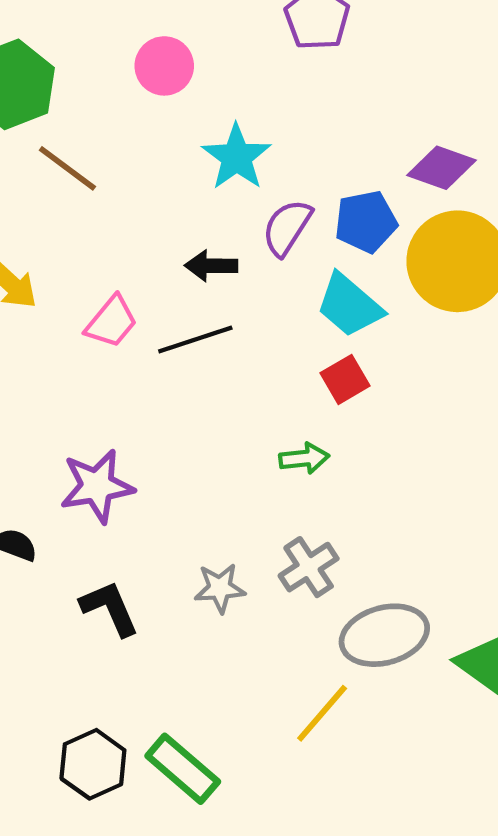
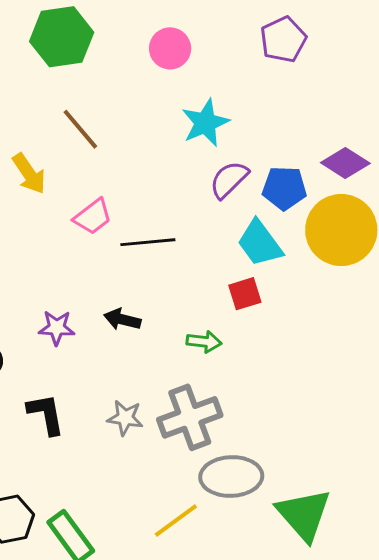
brown line: (67, 168) -> (80, 129), moved
black arrow: (211, 266) -> (122, 319), moved
purple star: (97, 486) -> (57, 328), size x0.7
gray cross: (309, 567) -> (190, 417), size x1.5

